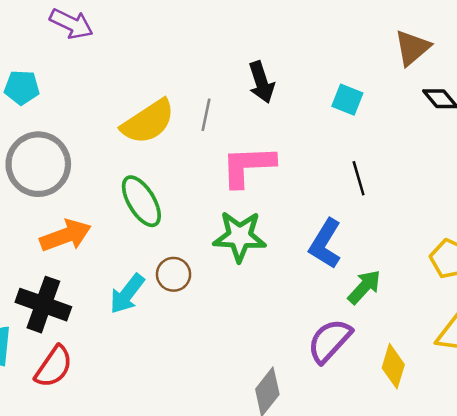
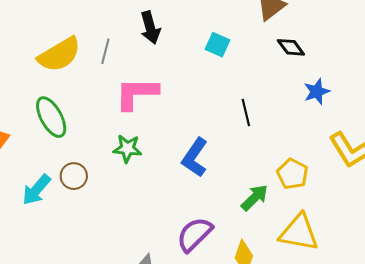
black line: (359, 178) -> (246, 112), moved
green star: (240, 236) -> (127, 149), size x0.7
green arrow: (364, 287) -> (255, 198), moved

